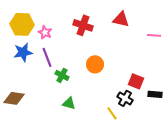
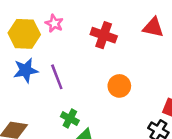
pink star: (45, 32) -> (54, 23), moved
green cross: (62, 75) -> (70, 119), moved

